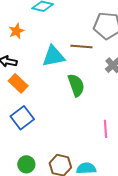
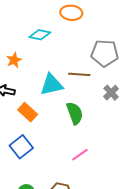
orange rectangle: (18, 83) -> (28, 112), moved
pink line: (106, 129) -> (80, 155), moved, turned 60

